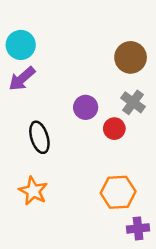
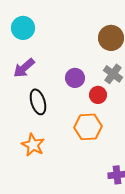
purple arrow: (22, 79) -> (24, 68), moved
orange hexagon: (118, 192) -> (88, 127), moved

